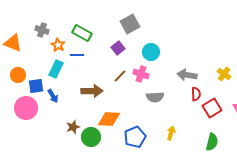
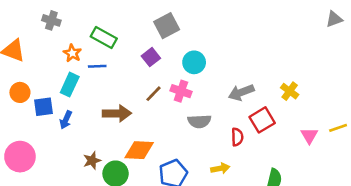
gray cross: (42, 30) -> (51, 20), moved
gray arrow: (187, 75) -> (241, 92), turned -30
red semicircle: (196, 94) -> (237, 137), moved
blue arrow: (53, 96) -> (66, 120), turned 56
pink circle: (26, 108) -> (20, 157), moved
red square: (212, 108) -> (262, 120), moved
yellow arrow: (171, 133) -> (220, 168), turned 64

